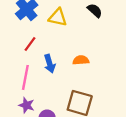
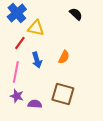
yellow triangle: (58, 17) -> (36, 28), moved
orange semicircle: (81, 60) -> (64, 57), turned 120

